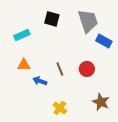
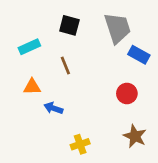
brown line: (60, 69) -> (65, 65), moved
red circle: (87, 69) -> (127, 93), moved
yellow cross: (60, 108) -> (80, 144), turned 32

